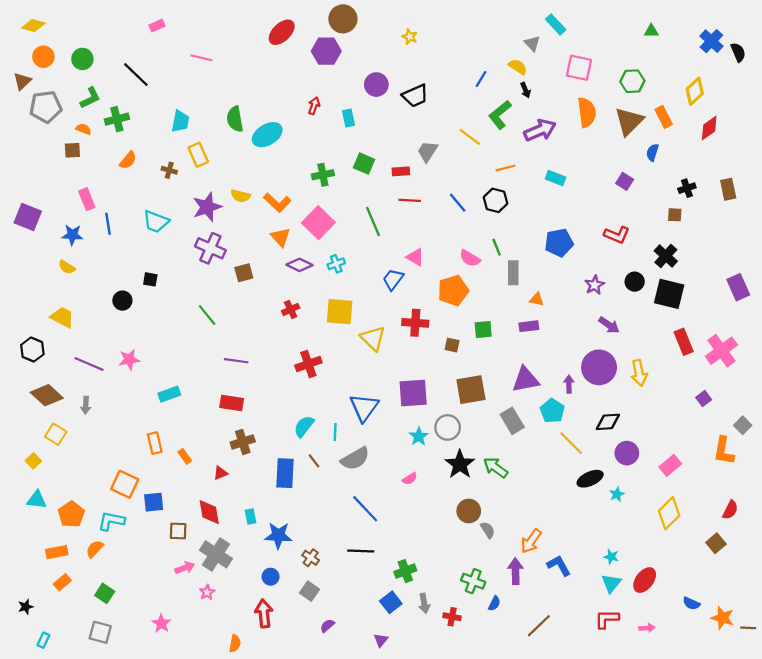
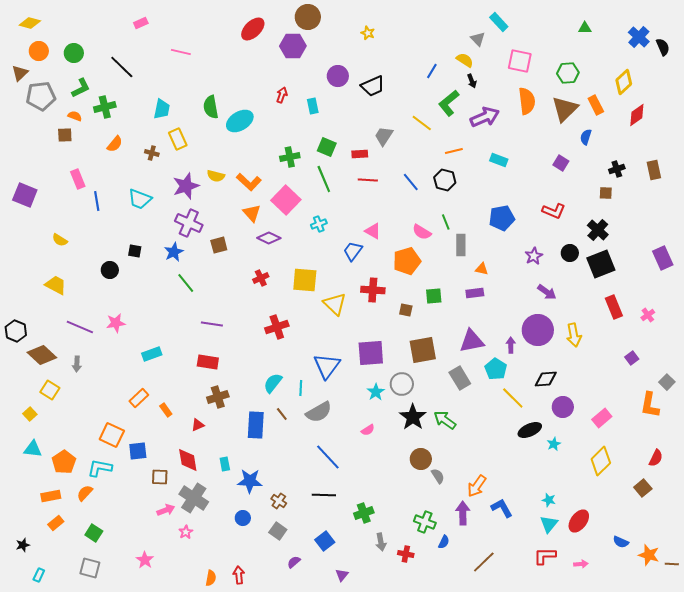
green line: (373, 222) -> (324, 179), moved
blue star: (72, 235) -> (174, 252), moved, turned -30
cyan cross: (336, 264) -> (319, 224), moved
black square: (669, 294) -> (601, 264), turned -36
black hexagon: (32, 350) -> (16, 331), moved
pink cross: (721, 351) -> (648, 315), size x0.5
orange rectangle: (155, 443) -> (139, 398), turned 60
blue square: (391, 602) -> (325, 541), moved
red arrow: (264, 613) -> (239, 575), moved, size x0.7

